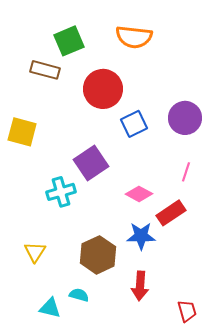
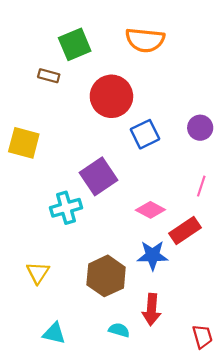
brown rectangle: (45, 70) -> (49, 76), size x0.7
purple circle: (185, 118) -> (200, 128), size x0.7
cyan semicircle: (79, 295) -> (119, 330), moved

